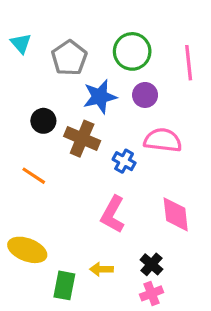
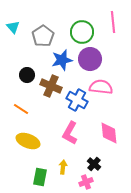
pink line: (189, 63) -> (113, 22), moved
purple circle: (145, 95) -> (90, 59), size x1.5
blue cross: (124, 161) -> (77, 100), size x1.5
yellow ellipse: (27, 250) -> (28, 141), moved
yellow arrow: (101, 269) -> (63, 167), turned 96
pink cross: (151, 293) -> (86, 182), moved

